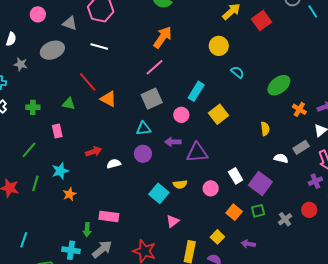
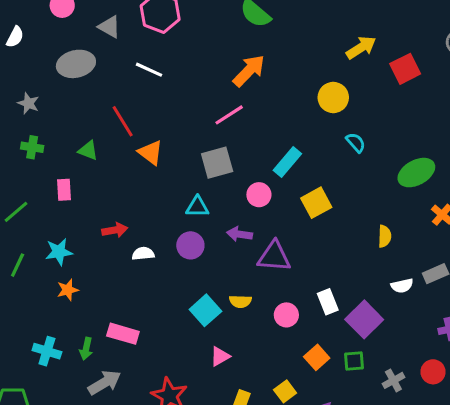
gray star: (21, 64) -> (28, 103), moved
white semicircle: (281, 158) -> (402, 286), turned 144
cyan cross: (71, 250) -> (47, 351), moved

